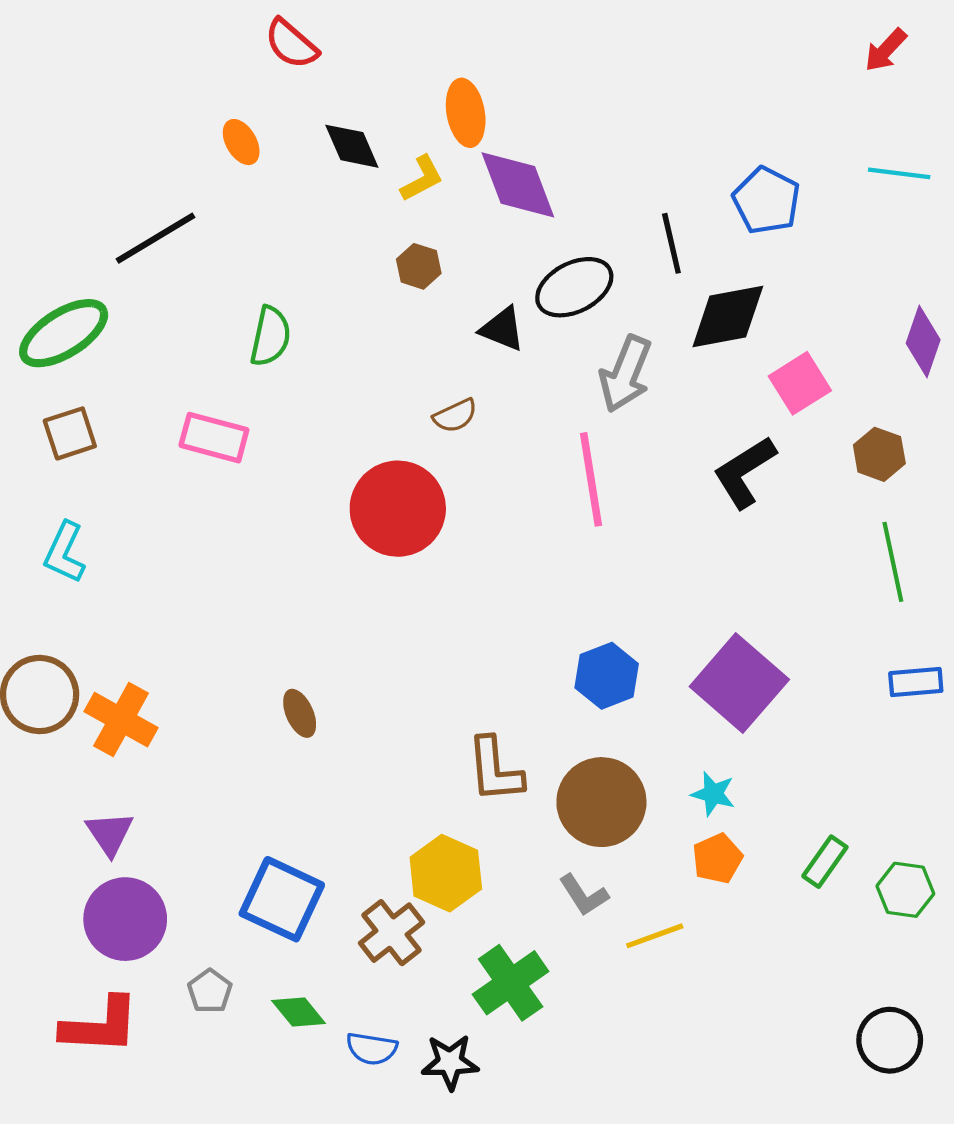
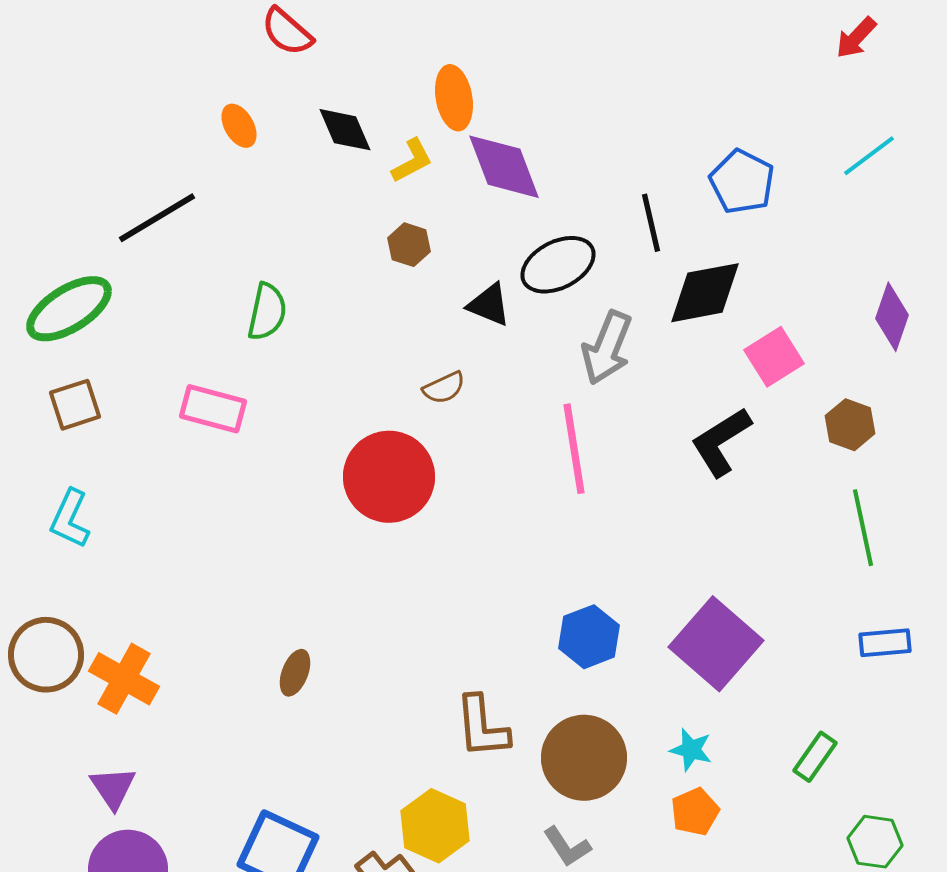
cyan line: (899, 173) -> (869, 156), turned -44
brown ellipse: (300, 713) -> (295, 673), turned 45
green rectangle: (825, 862) -> (815, 757), moved

